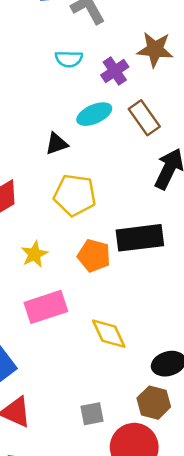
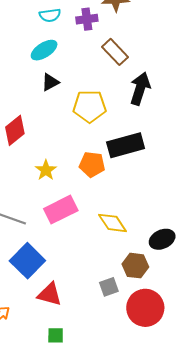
purple cross: (115, 71) -> (87, 19), turned 35
cyan ellipse: (94, 114) -> (44, 50), moved
yellow pentagon: (75, 195) -> (90, 106), moved
brown hexagon: (154, 403) -> (135, 266), moved

